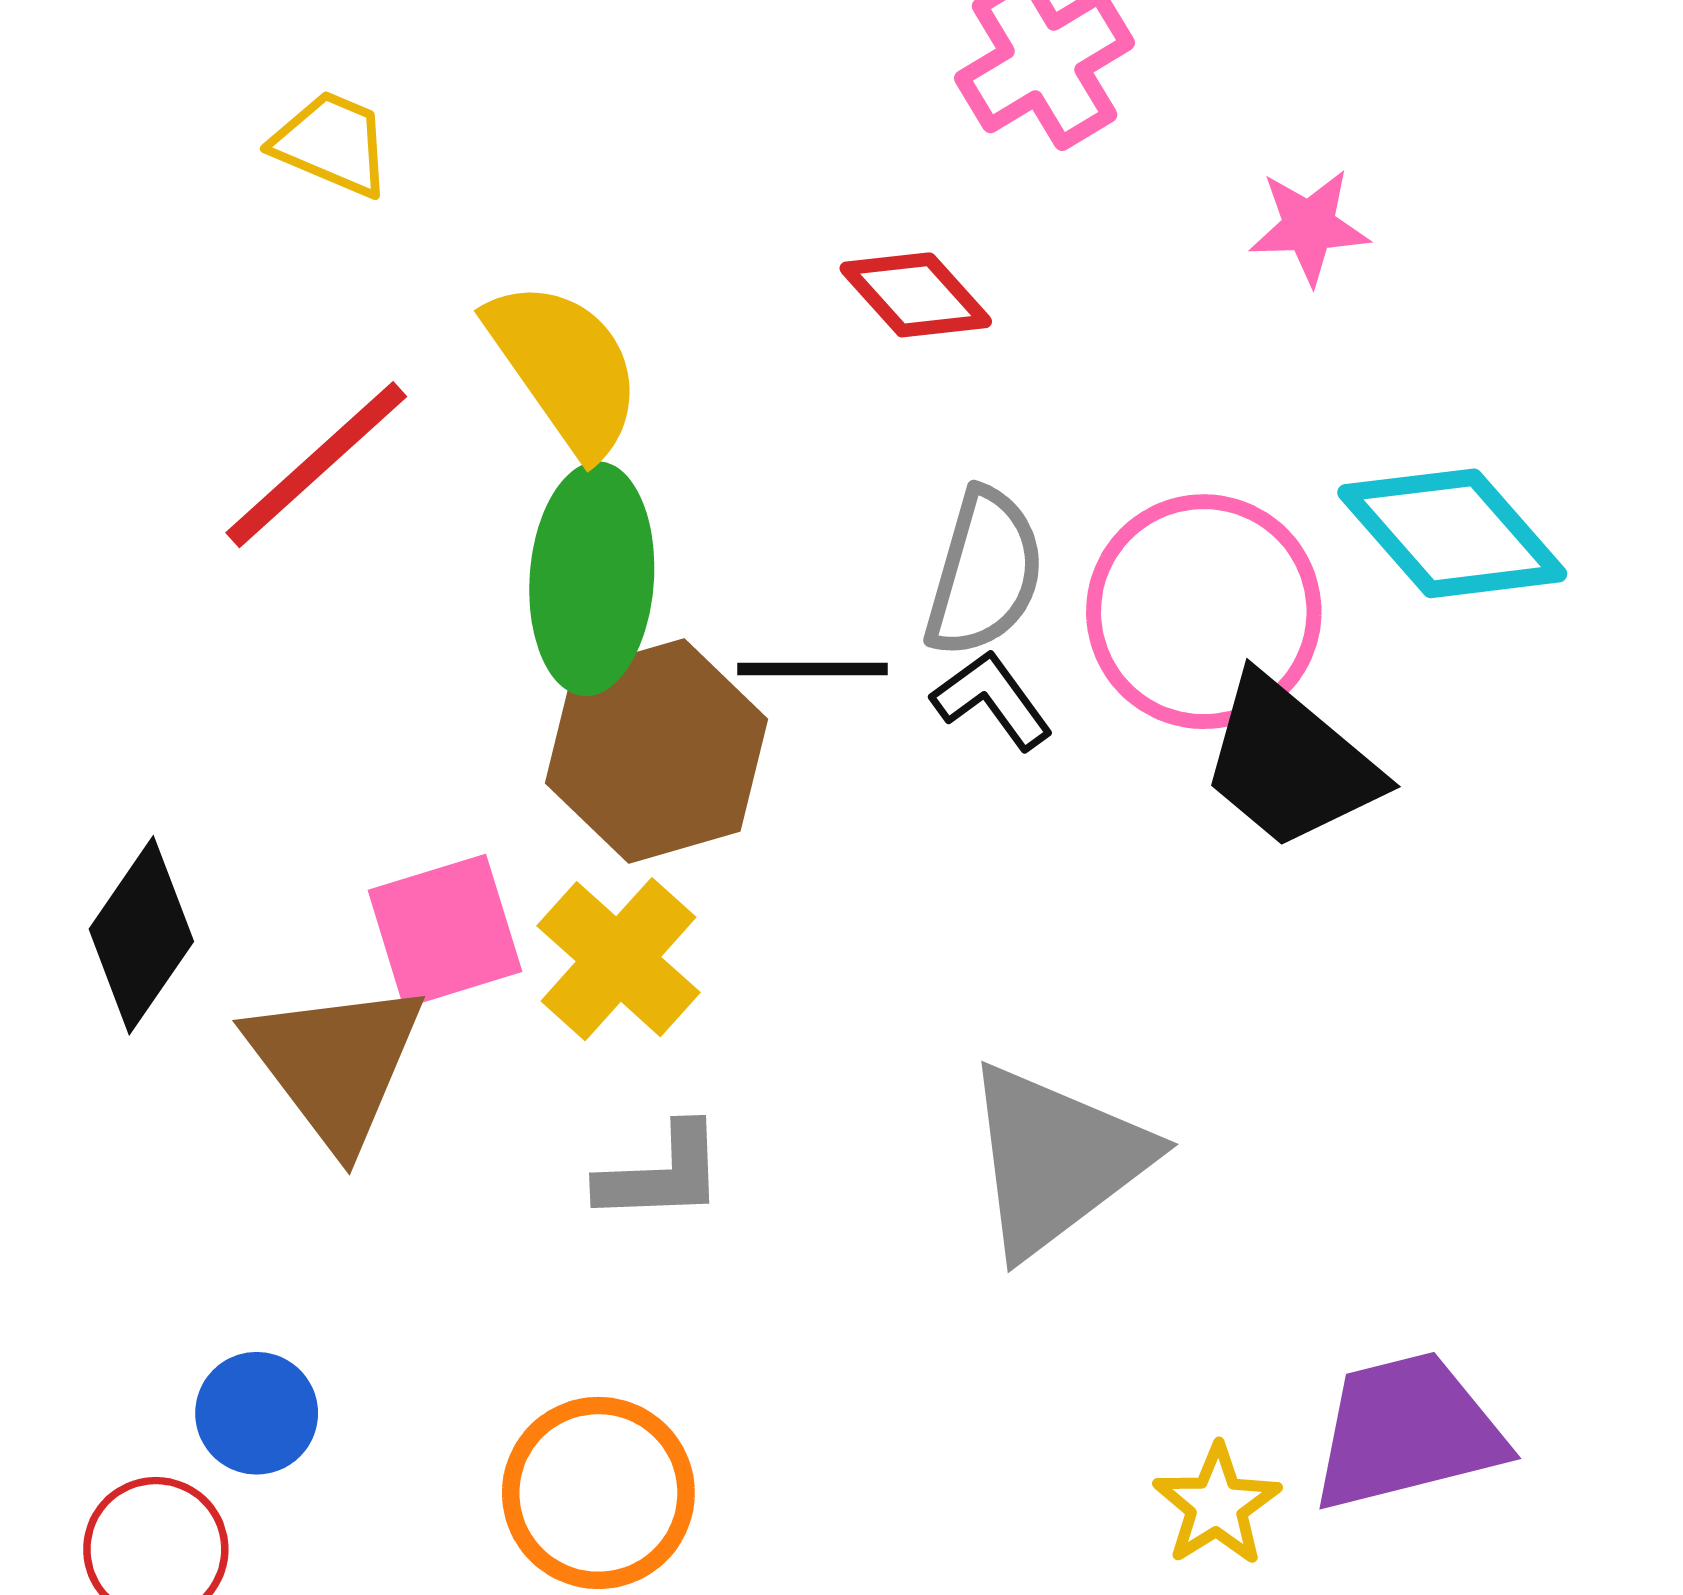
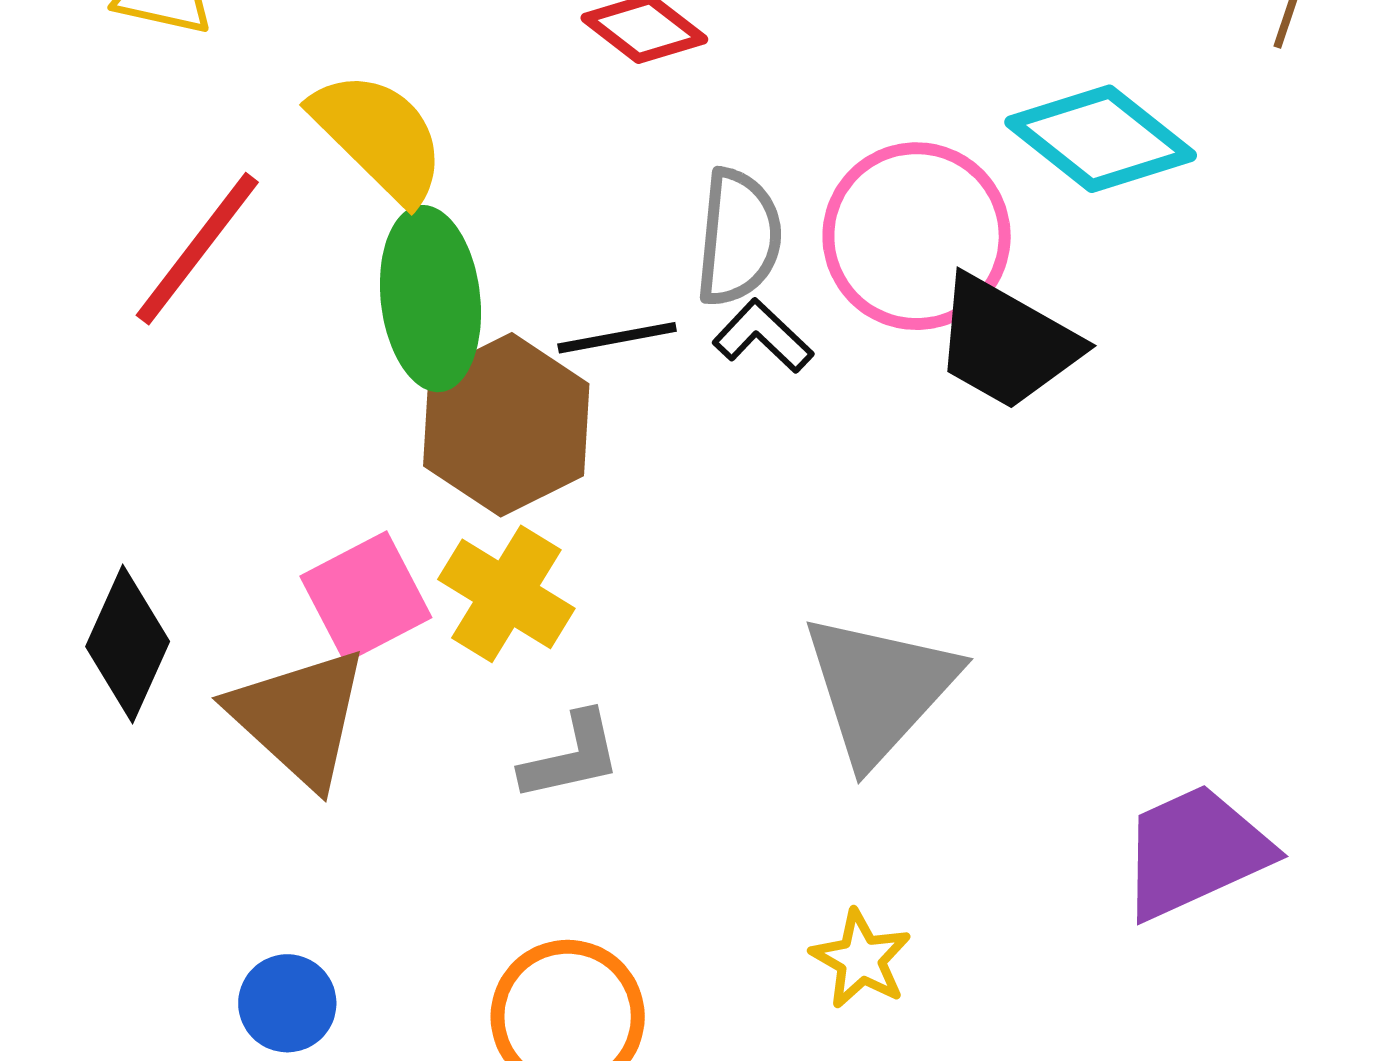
yellow star: (1217, 1505) -> (861, 959), moved

